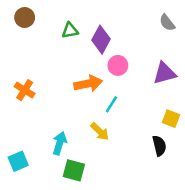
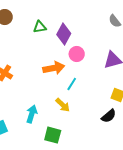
black semicircle: (159, 146) -> (109, 116), turned 63
green square: (74, 170) -> (53, 135), moved

